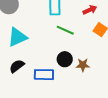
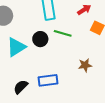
black circle: (65, 59) -> (40, 39), moved
black semicircle: (17, 66) -> (21, 87), moved

